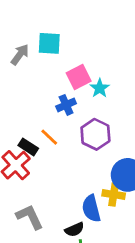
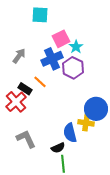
gray arrow: (20, 55) -> (19, 56), moved
blue cross: (66, 105) -> (52, 59), size x1.5
purple hexagon: (95, 134) -> (73, 68), moved

